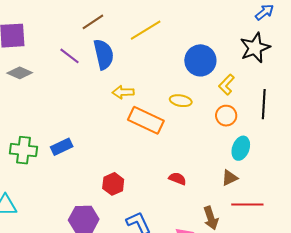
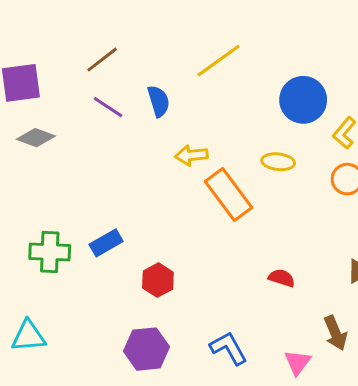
brown line: (93, 22) -> (102, 60), moved
blue semicircle: (104, 54) -> (159, 101), size x0.7
orange rectangle: (146, 120) -> (228, 195), turned 32
red hexagon: (113, 184) -> (158, 280), moved

